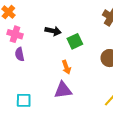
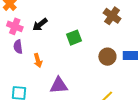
black arrow: (53, 31) -> (40, 25), moved, turned 126
orange arrow: (66, 67) -> (38, 61), moved

